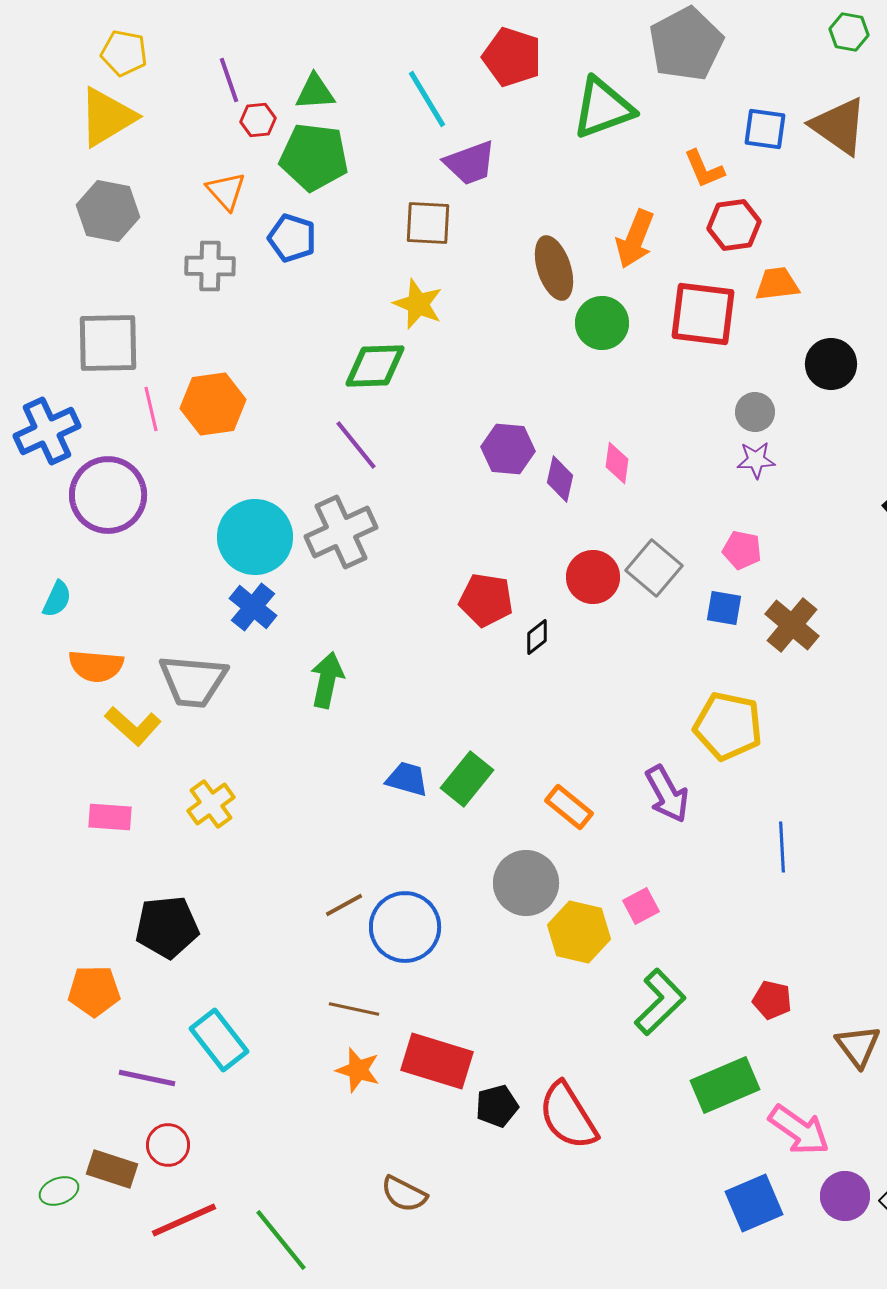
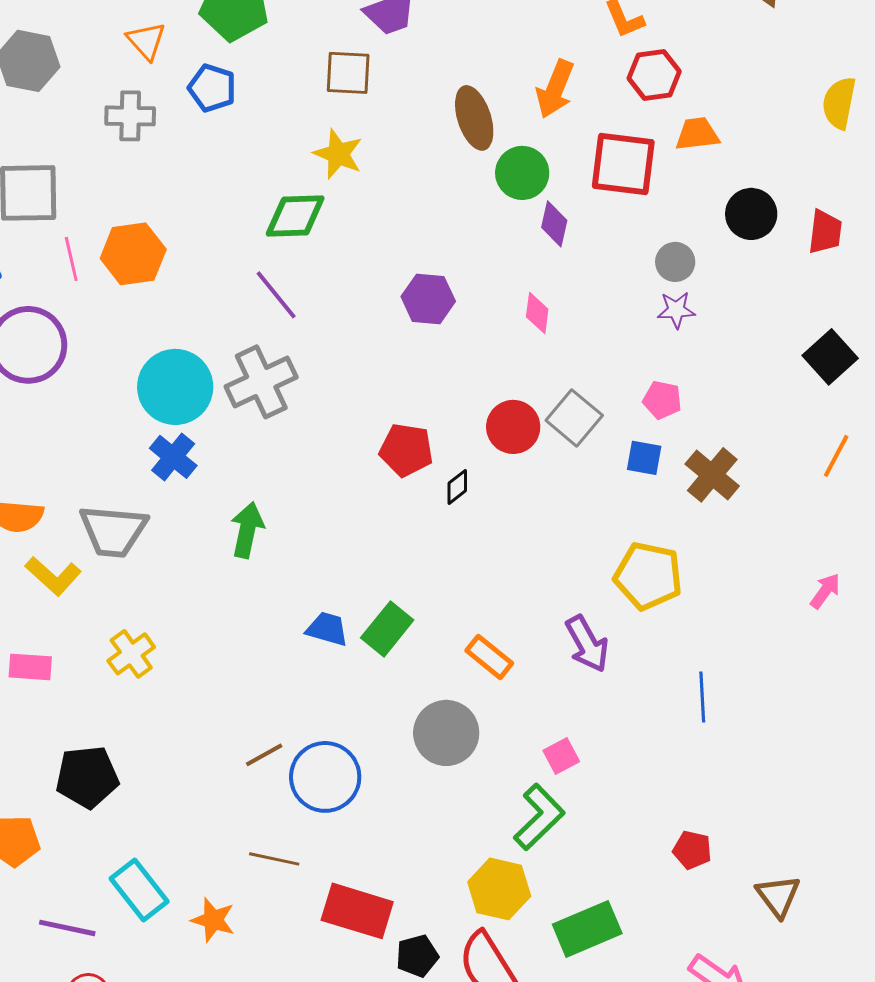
purple diamond: (560, 479) -> (554, 224), moved
yellow hexagon: (579, 932) -> (499, 889), moved
green L-shape: (660, 1002) -> (539, 817), moved
orange star: (358, 1070) -> (213, 920), moved
green rectangle: (725, 1085) -> (587, 929), moved

